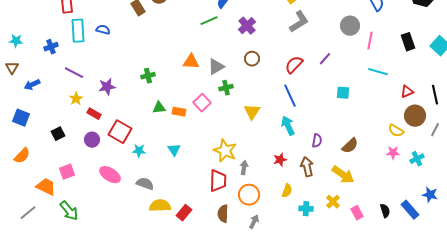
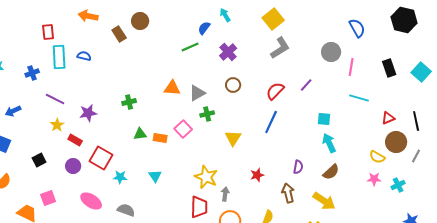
blue line: (290, 96) -> (271, 122), turned 50
cyan arrow: (288, 126) -> (329, 143), moved
red star: (280, 160) -> (257, 175), moved

